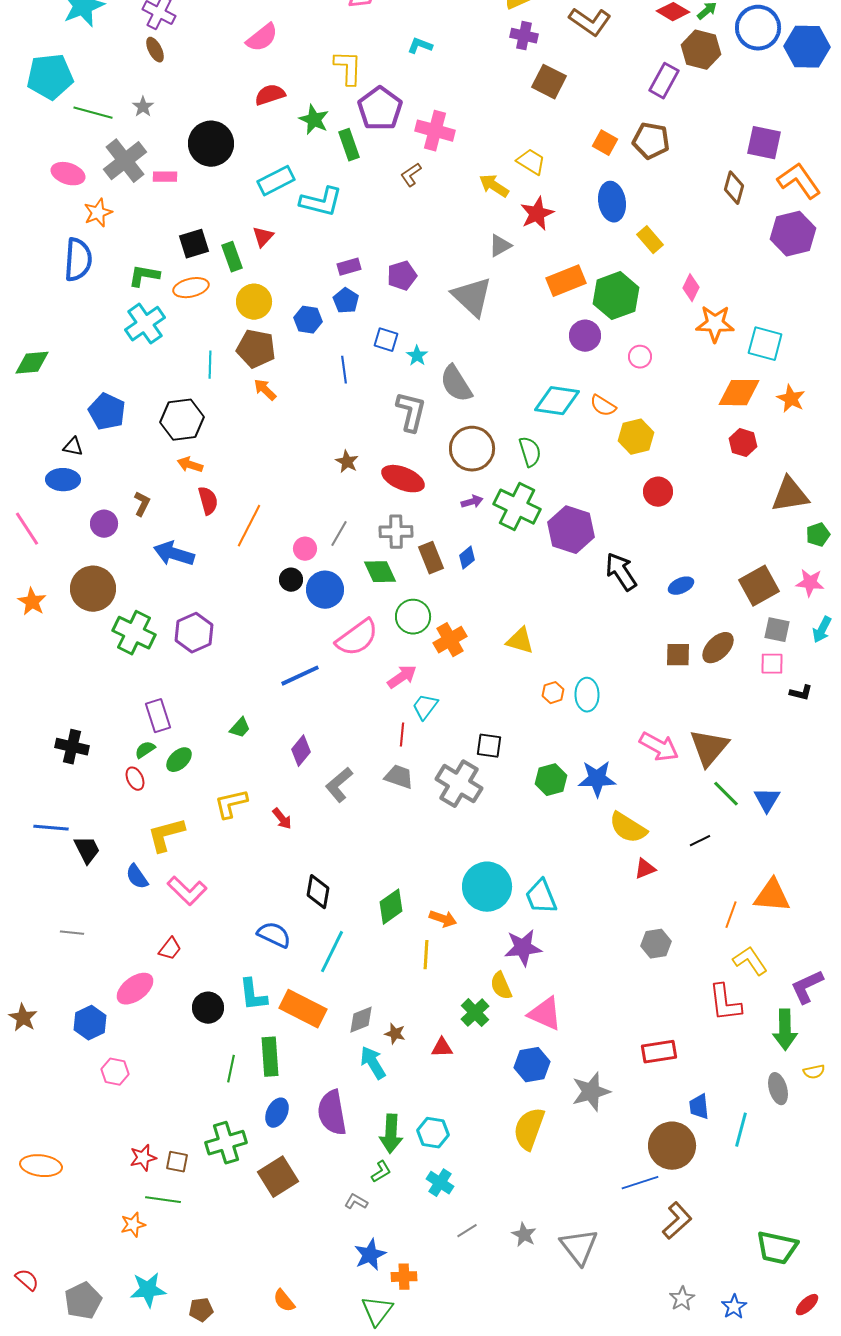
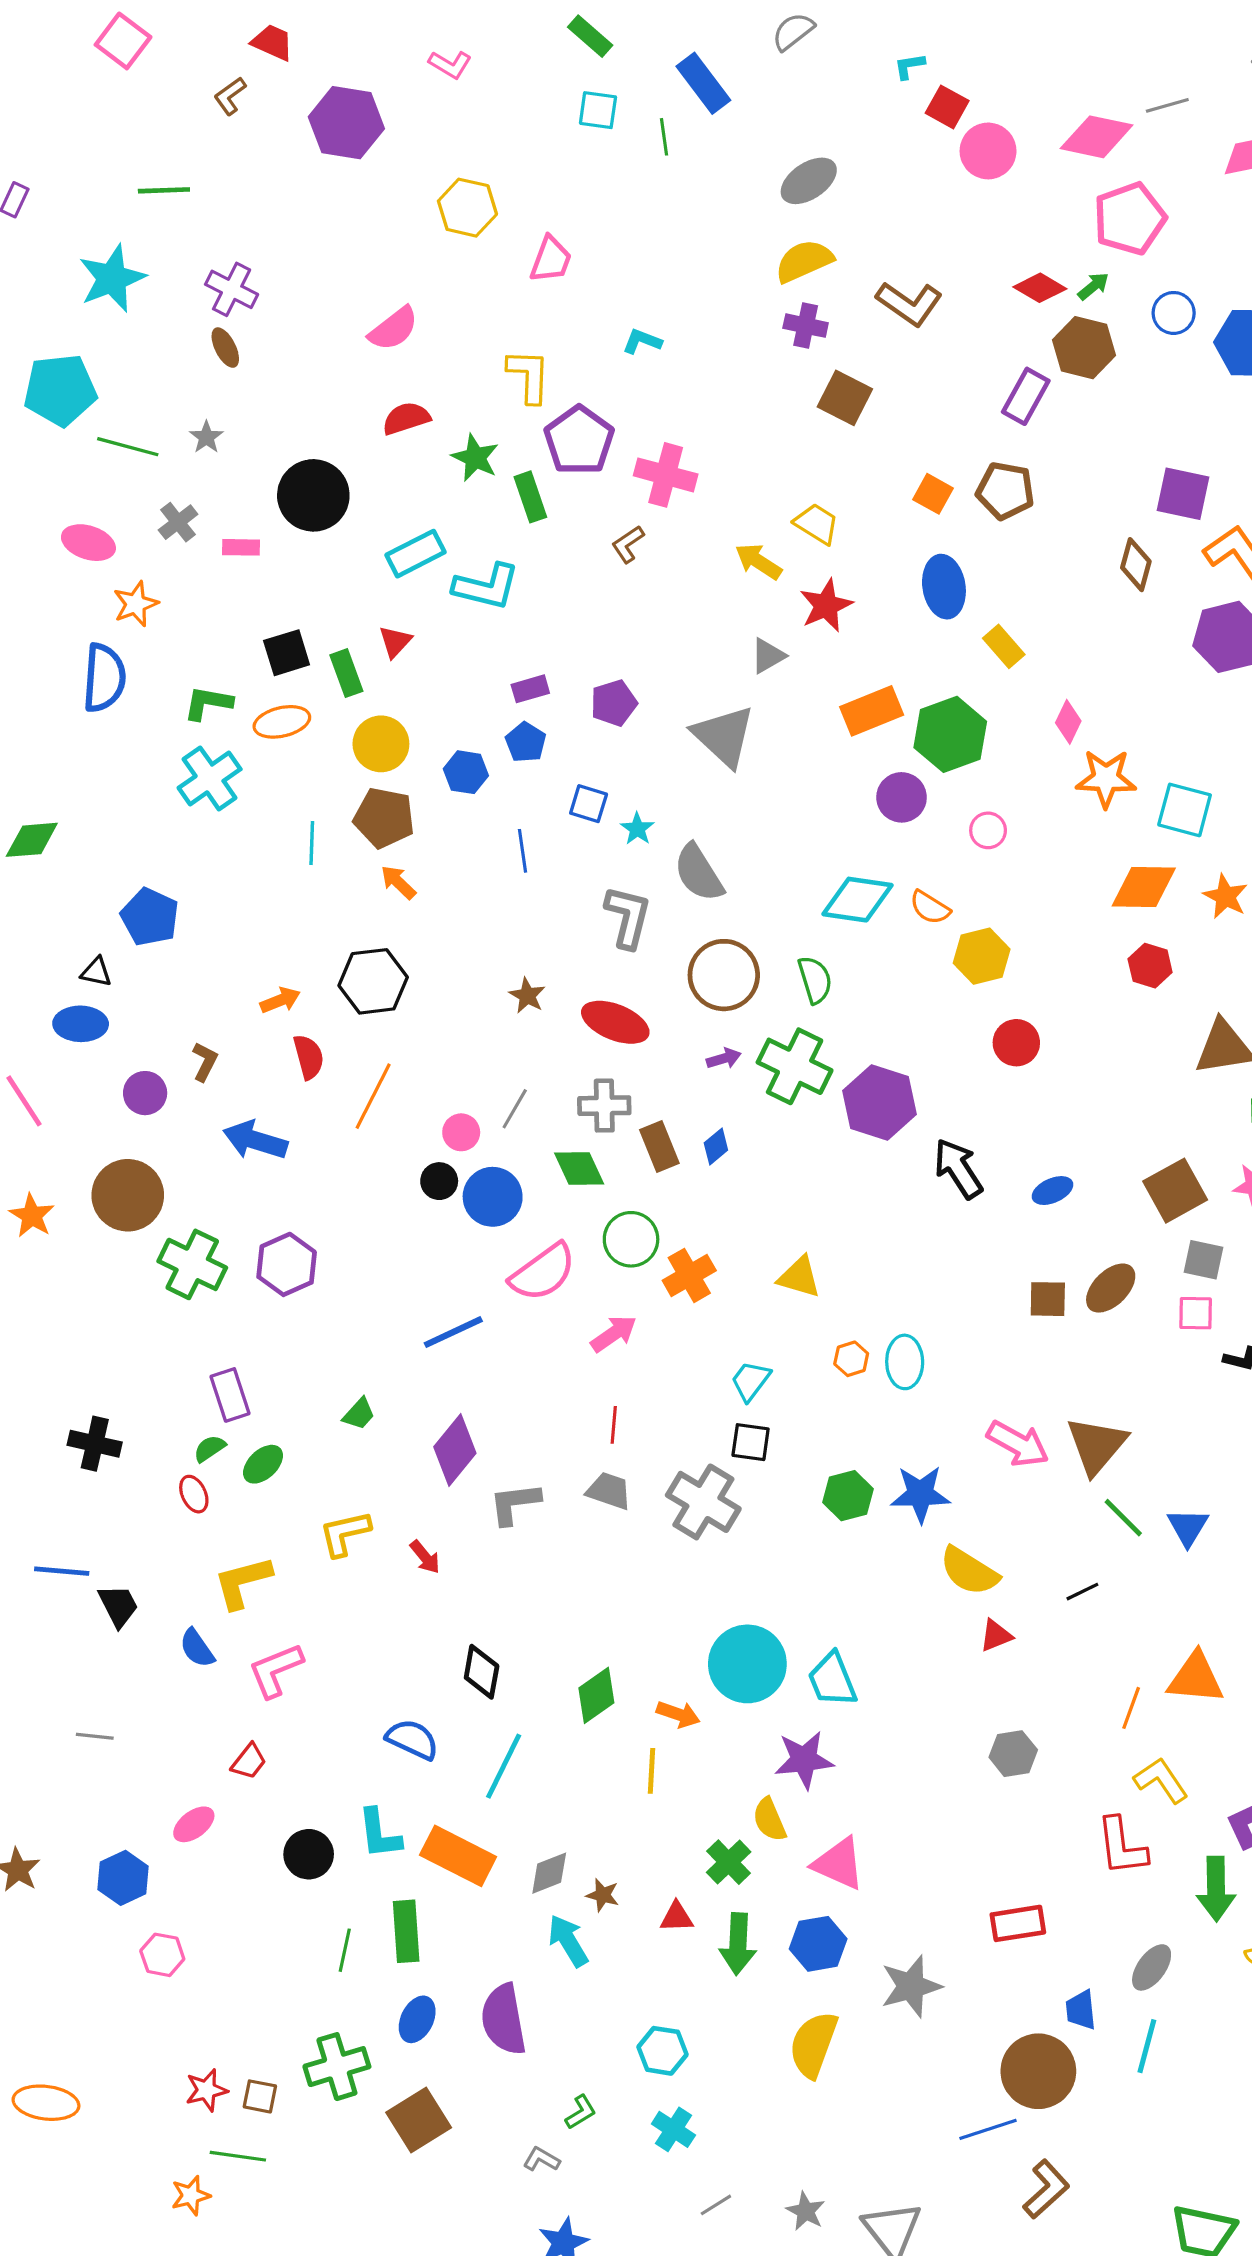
blue circle: (758, 28) -> (1174, 313), size x0.6
gray cross: (125, 161) -> (178, 522), size x0.6
black hexagon: (182, 420) -> (373, 981), moved
orange arrow: (190, 465) -> (280, 1000), turned 140
cyan trapezoid: (425, 707) -> (751, 1381), moved
purple diamond: (301, 751) -> (455, 1450), size x1.4
gray L-shape: (339, 785) -> (515, 1503), turned 33
pink L-shape: (187, 891) -> (276, 1670), turned 114
pink ellipse: (135, 989) -> (194, 1824), size x0.7
gray ellipse: (778, 1089) -> (1152, 1967), moved, turned 52
green arrow: (391, 1134) -> (738, 1944), moved

